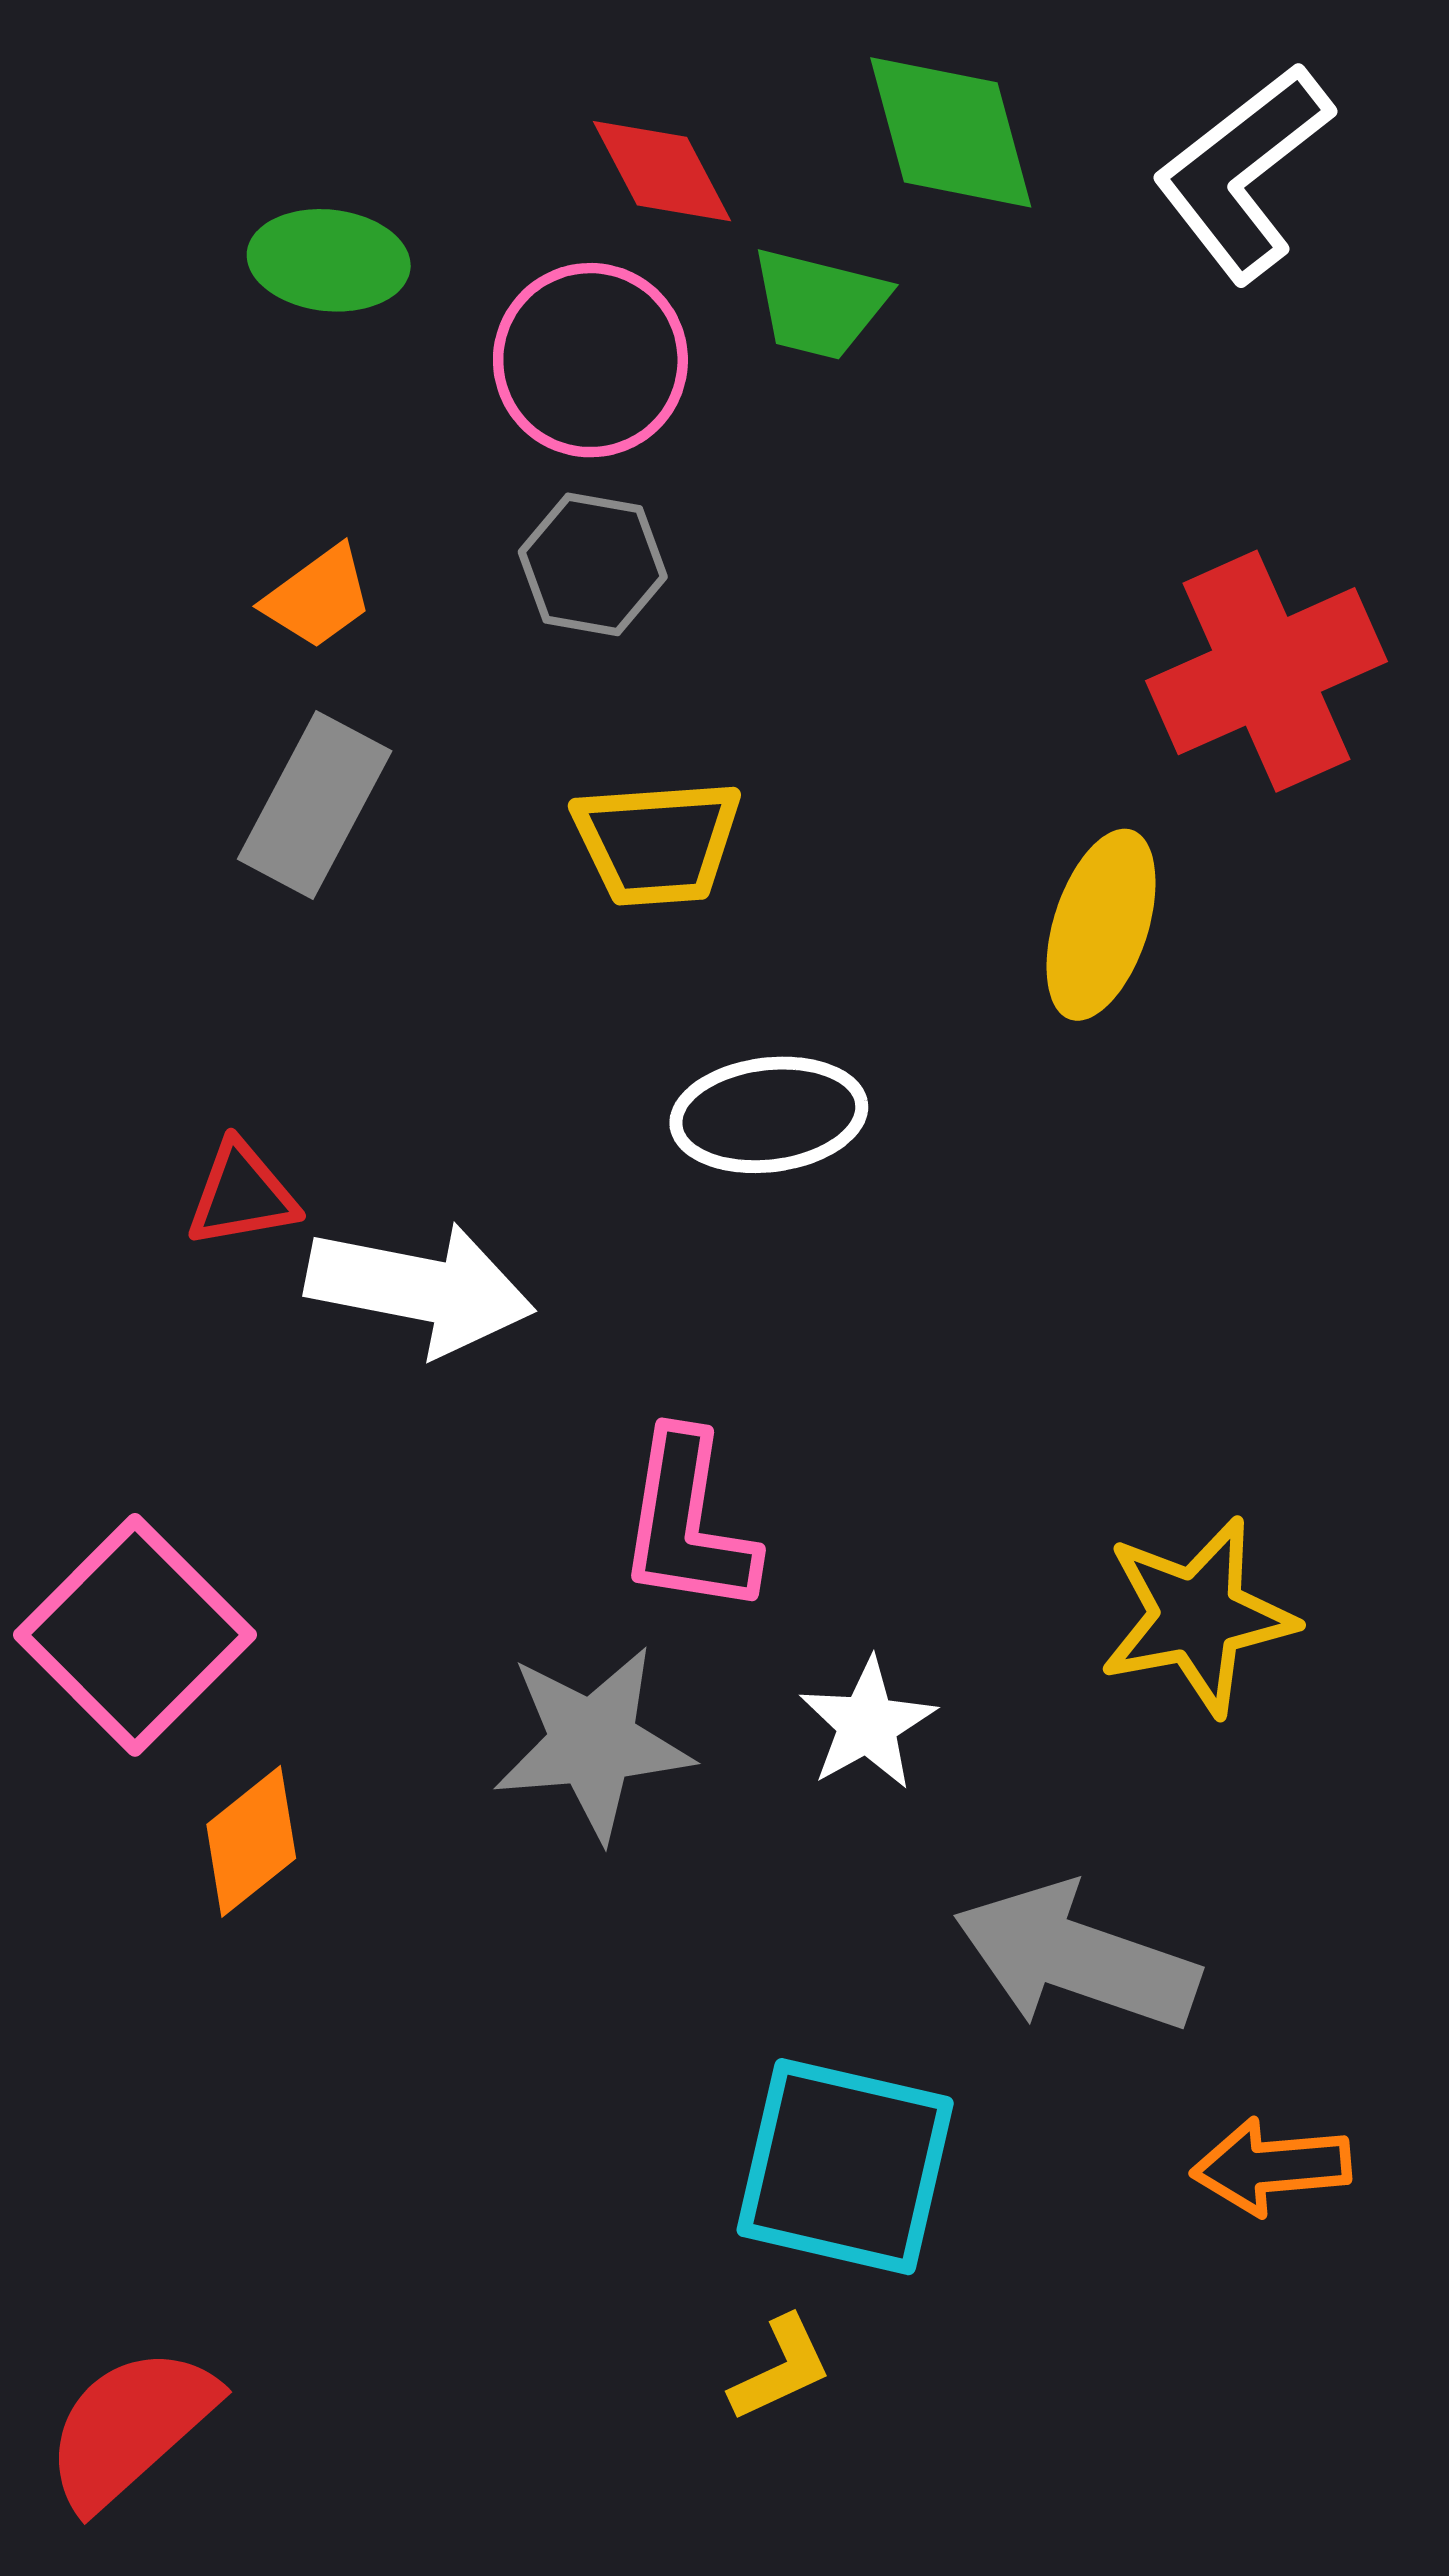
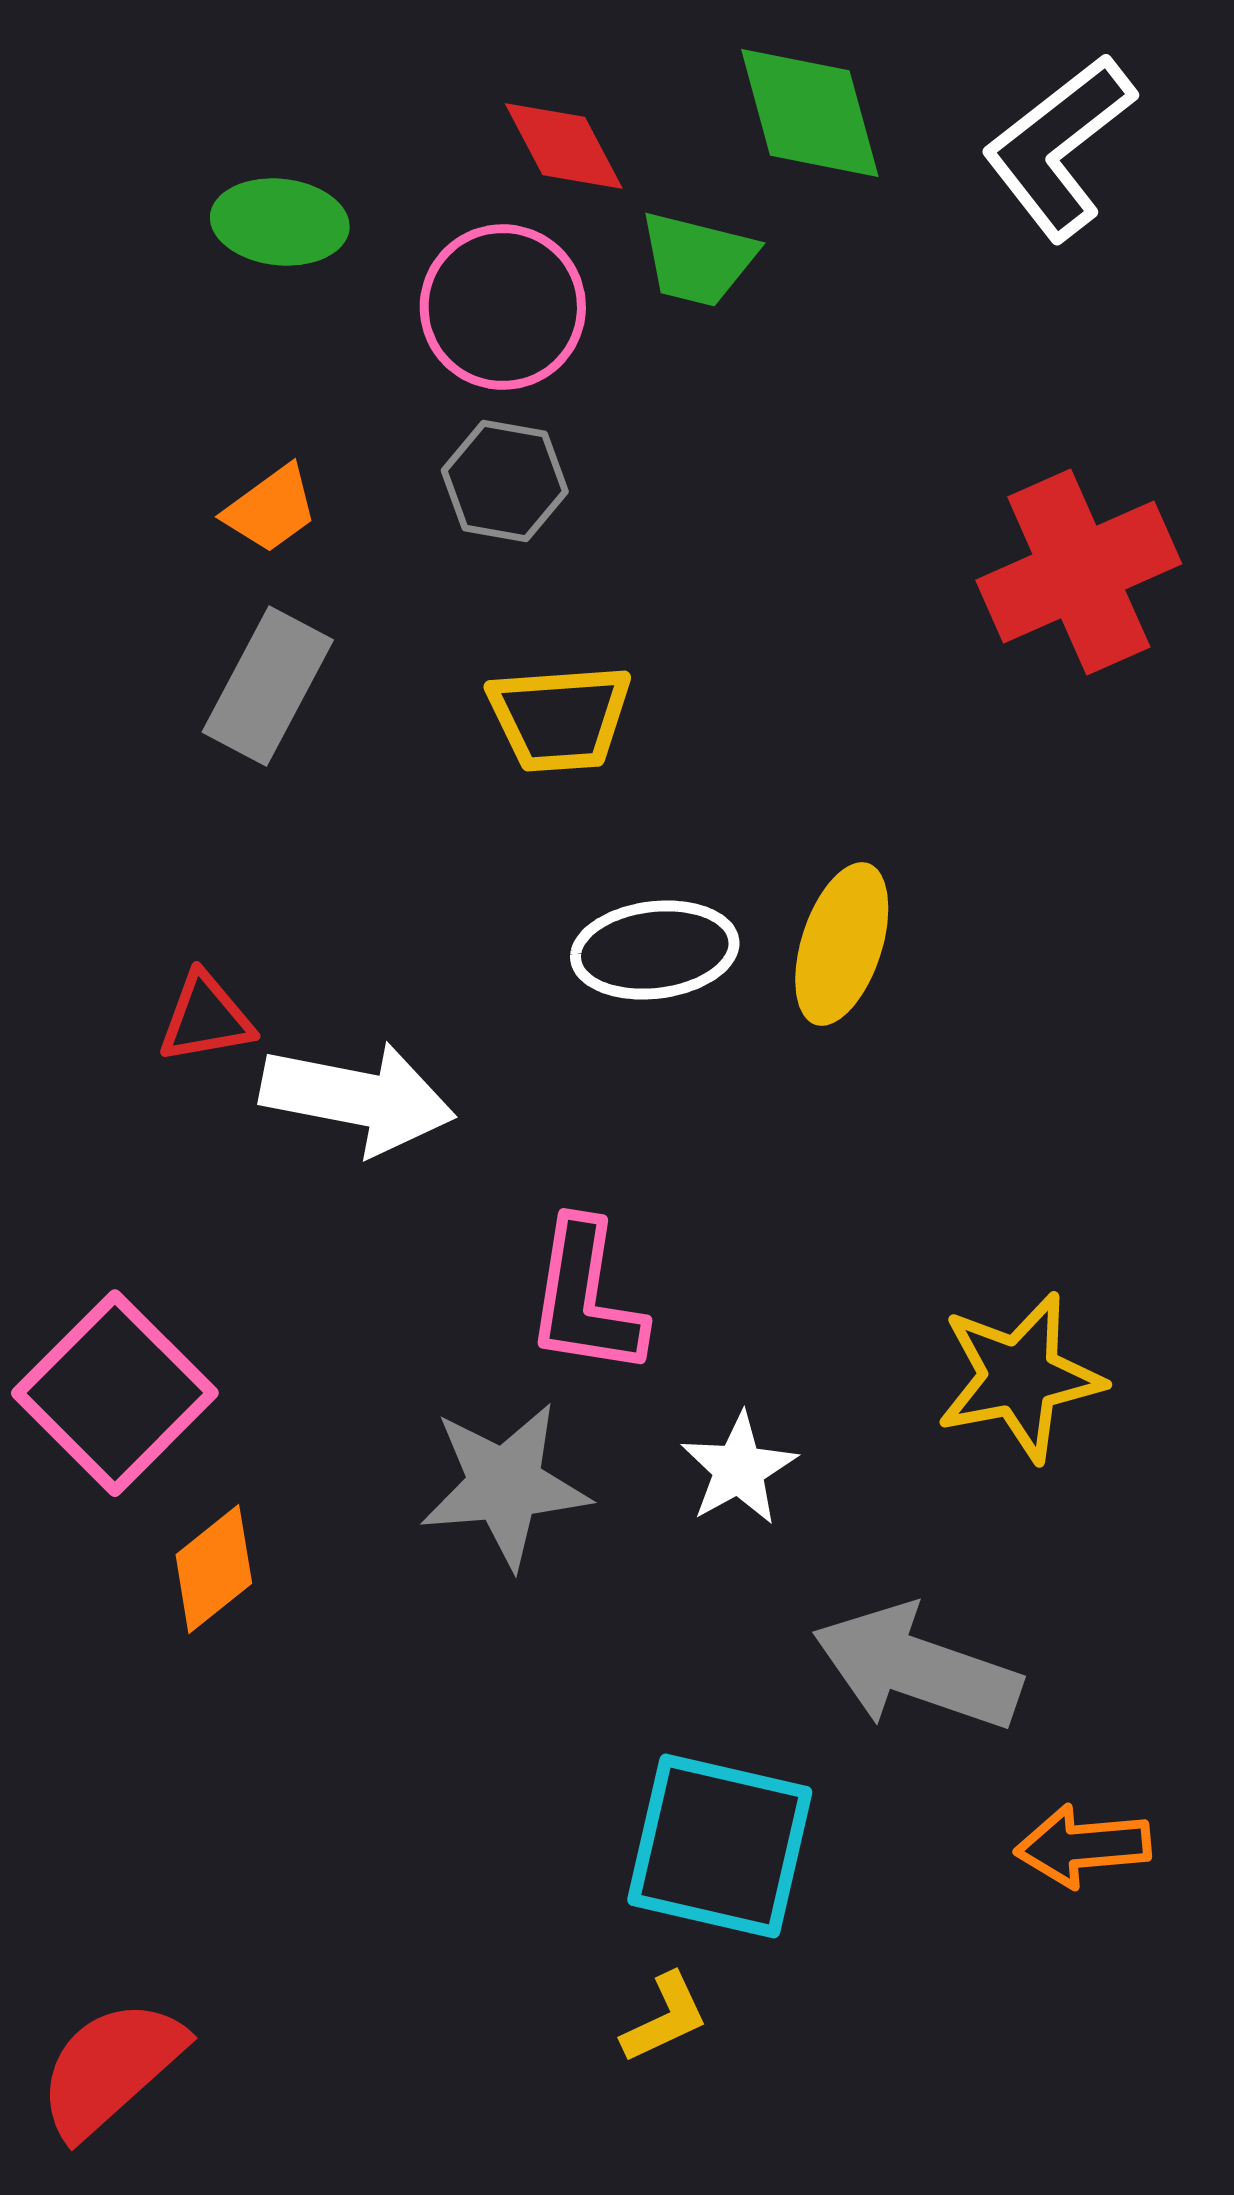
yellow ellipse: (1101, 925) -> (842, 944), moved

